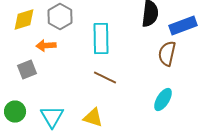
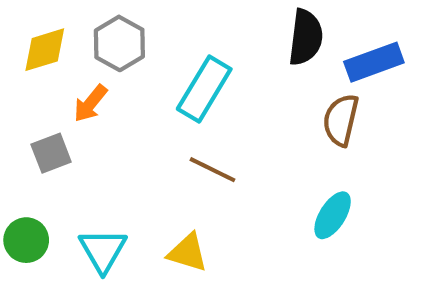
cyan rectangle: (101, 38) -> (204, 89), turned 32
orange arrow: (46, 46) -> (90, 103), turned -48

